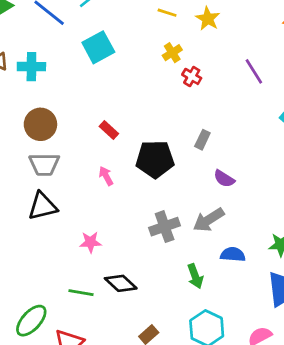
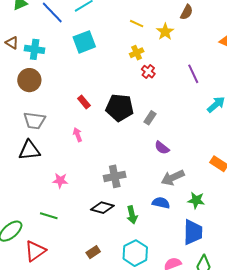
brown circle: (40, 124) -> (29, 80), moved
black pentagon: (155, 159) -> (120, 108), moved
gray arrow: (209, 220) -> (173, 178), moved
black diamond: (121, 283) -> (102, 208), moved, turned -35

